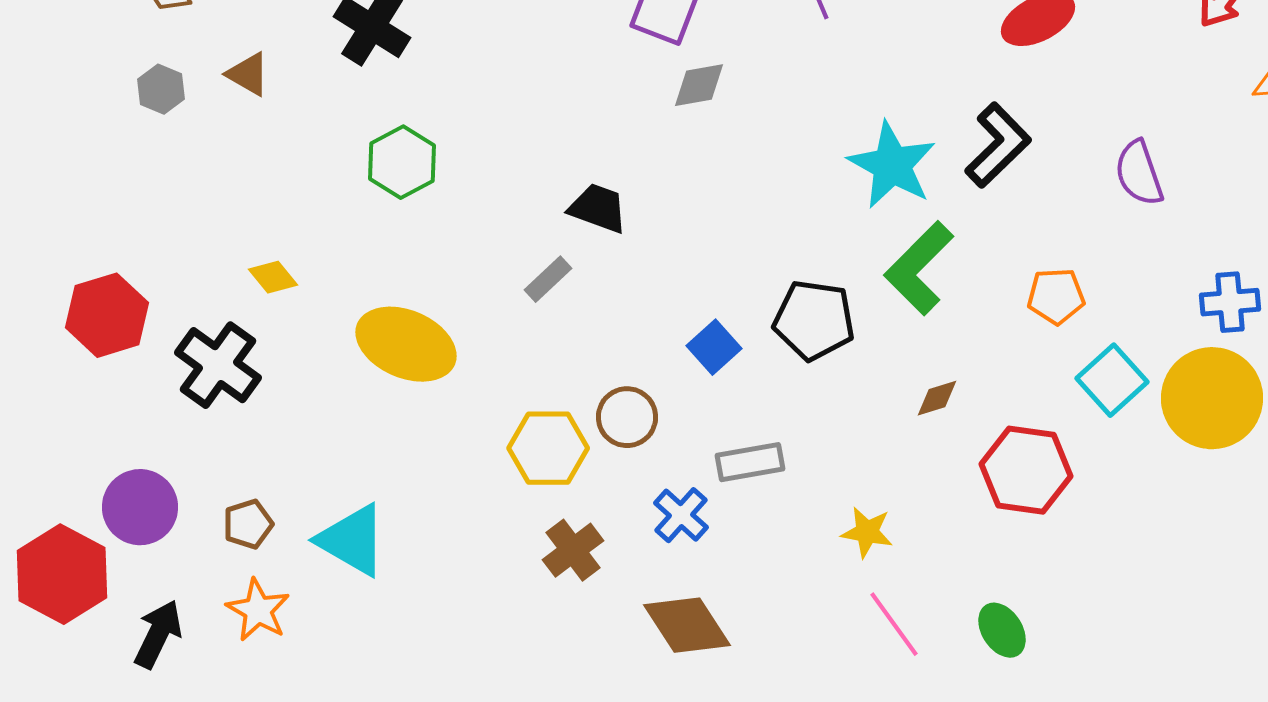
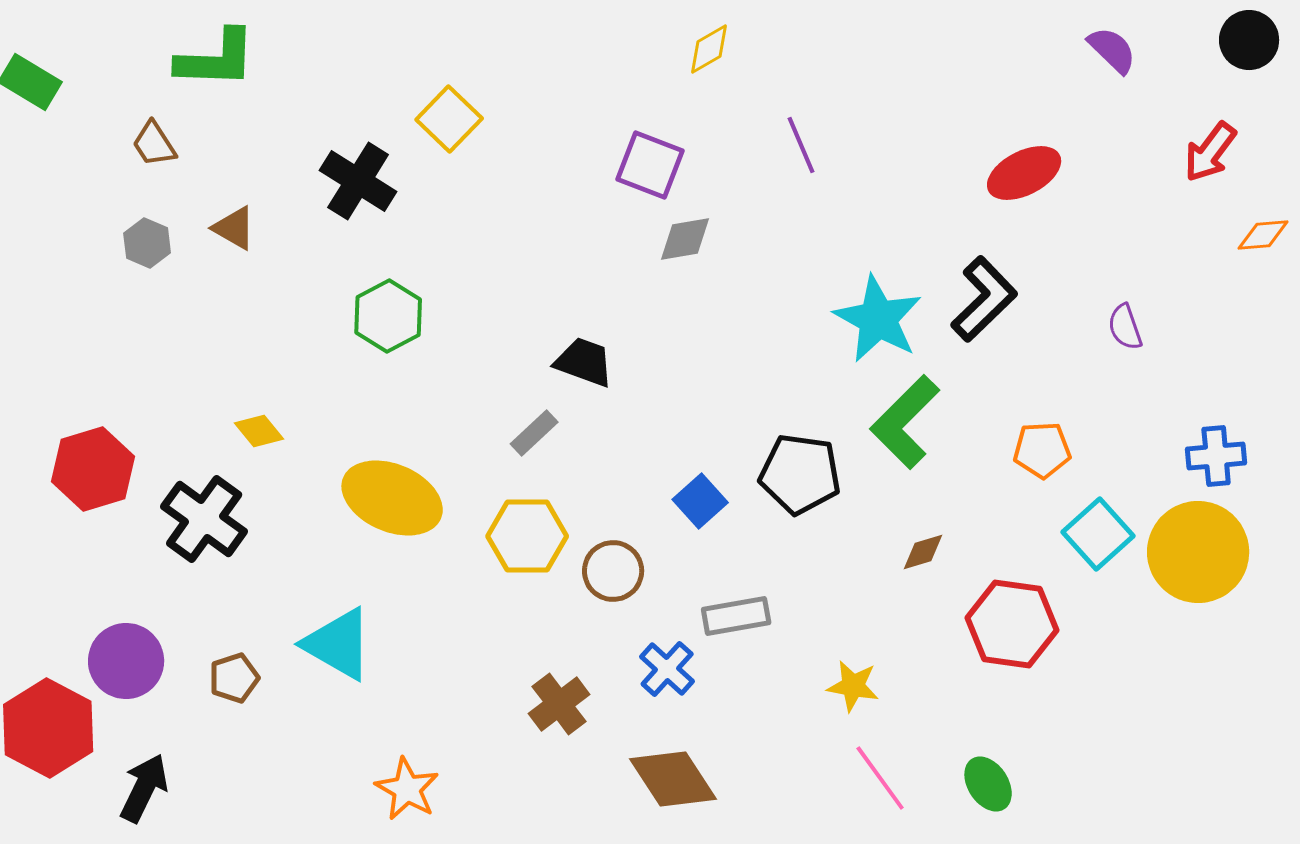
purple semicircle: (1139, 173) -> (1125, 327), size x0.7
yellow hexagon: (548, 448) -> (527, 536), moved
cyan triangle: (352, 540) -> (338, 644), moved
orange star: (258, 610) -> (407, 789), moved

